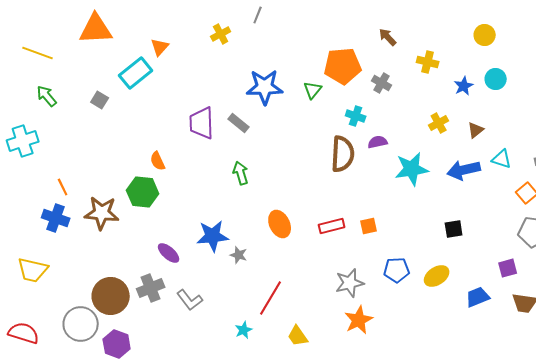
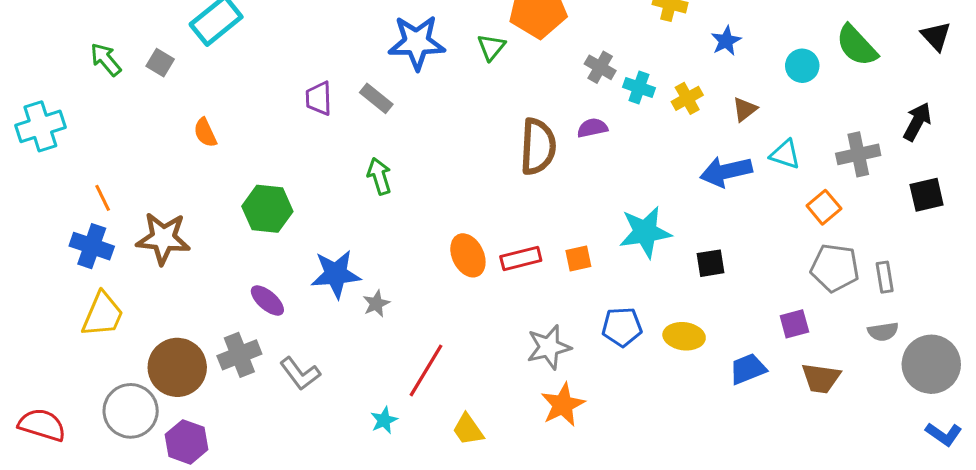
cyan circle: (496, 79) -> (802, 66), moved
gray cross: (382, 83) -> (600, 67), moved
green arrow: (47, 96) -> (106, 60), moved
cyan cross: (356, 116) -> (639, 88), moved
purple trapezoid: (202, 123) -> (319, 98), size x0.7
orange semicircle: (158, 161) -> (205, 133), moved
cyan star: (412, 169) -> (645, 232), moved
green hexagon: (143, 192) -> (267, 209), moved
orange ellipse: (280, 224) -> (468, 255), moved
gray star: (239, 255) -> (376, 304), turned 30
yellow trapezoid: (33, 270) -> (103, 314), moved, turned -80
yellow ellipse: (437, 276) -> (684, 336), turned 40

